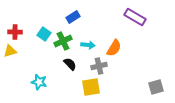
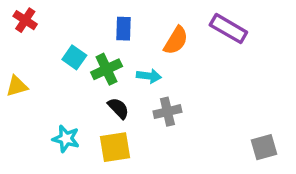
blue rectangle: (73, 17) -> (123, 29), turned -56
red cross: (15, 32) -> (25, 20), moved, turned 32
orange semicircle: (114, 48) -> (176, 40), moved
yellow square: (91, 87) -> (115, 147), moved

